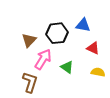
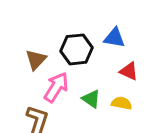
yellow semicircle: (98, 72) -> (122, 103), moved

